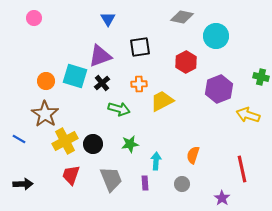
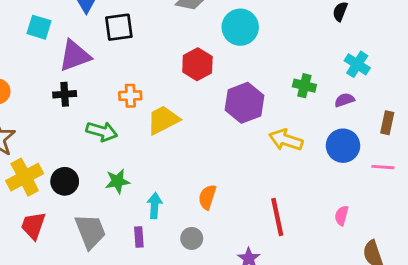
black square: (140, 47) -> (119, 27), moved
cyan square: (75, 76) -> (39, 27), moved, size x0.7
black cross: (102, 83) -> (65, 94), moved, turned 35

